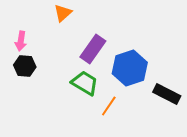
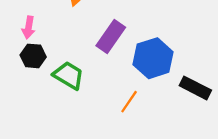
green trapezoid: (85, 83) -> (69, 75), moved

